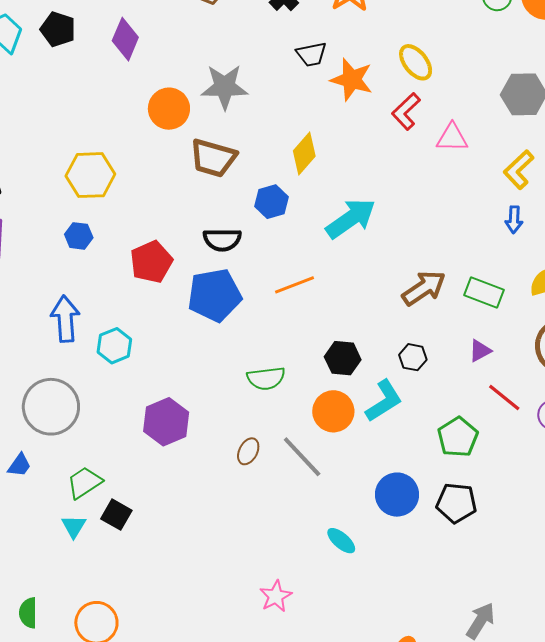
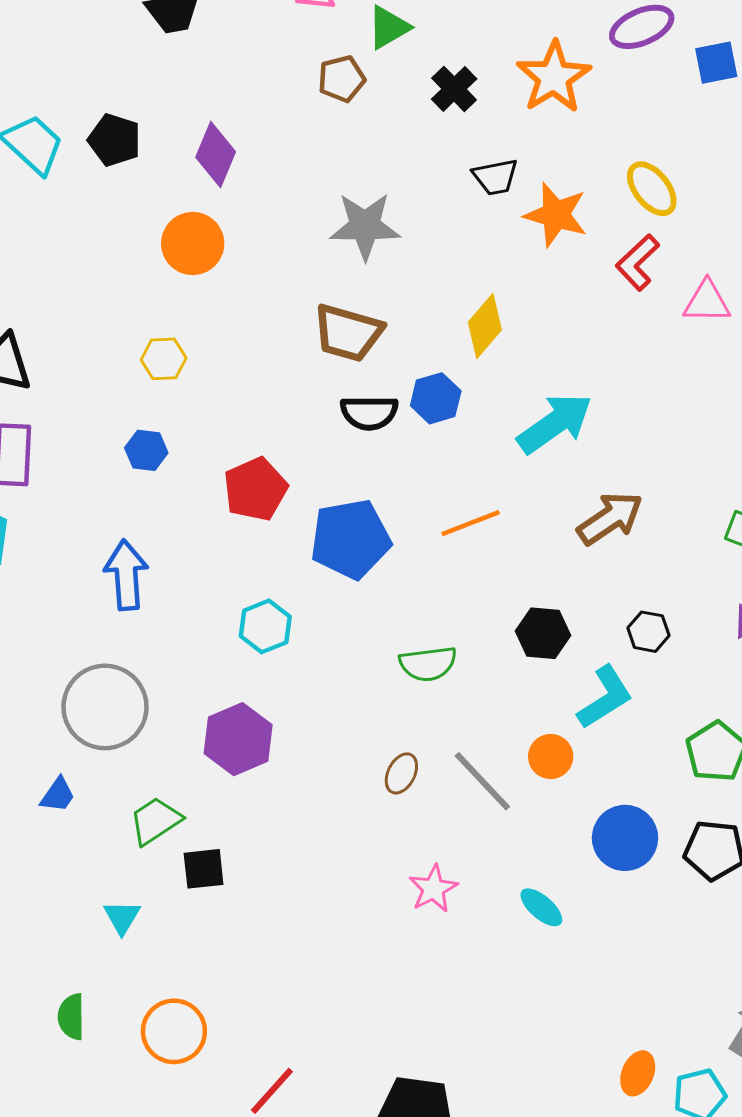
orange circle: (169, 109) -> (193, 244), moved
yellow hexagon: (90, 175) -> (164, 359), size x0.6
black semicircle: (222, 240) -> (369, 413), moved
brown arrow: (424, 288) -> (610, 518), moved
cyan hexagon: (114, 346) -> (265, 626), moved
orange circle: (333, 411) -> (551, 757), moved, size x0.7
purple hexagon: (166, 422) -> (238, 739), moved
black square: (116, 515) -> (204, 869), turned -36
cyan triangle: (74, 526) -> (122, 917), moved
pink star: (276, 596) -> (433, 889), moved

